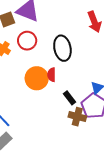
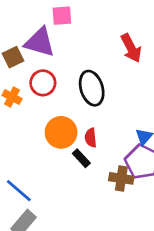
red semicircle: (52, 75) -> (91, 138), moved
black rectangle: (70, 98) -> (81, 158), moved

